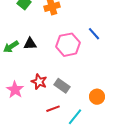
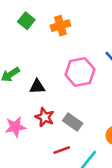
black triangle: (30, 44) -> (37, 87), moved
pink star: (15, 90) -> (15, 127), turned 30

